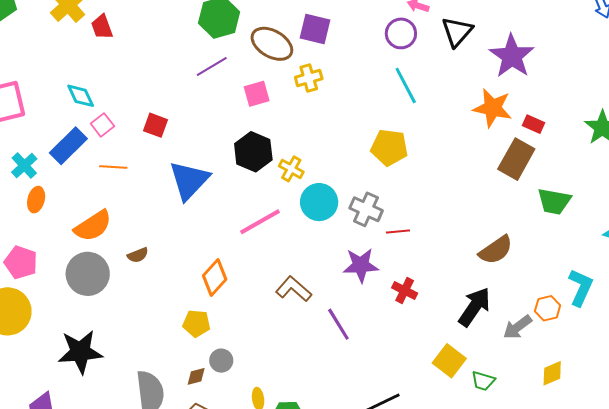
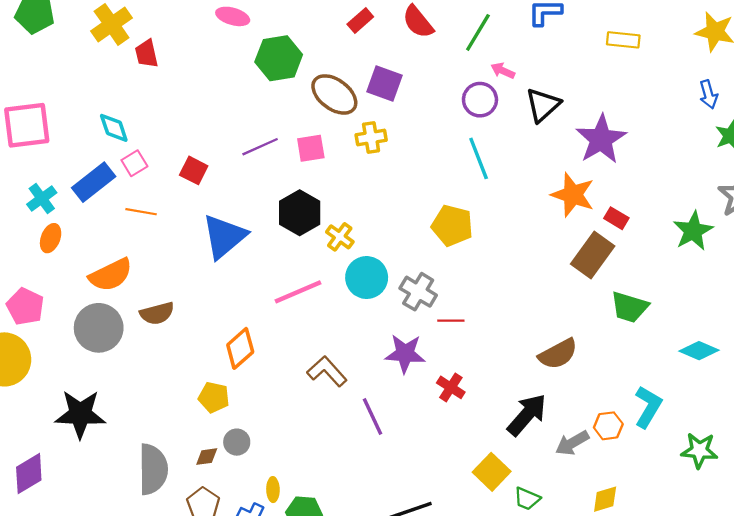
purple line: (212, 66) -> (260, 147), moved
brown semicircle: (138, 255) -> (157, 313), size x1.4

